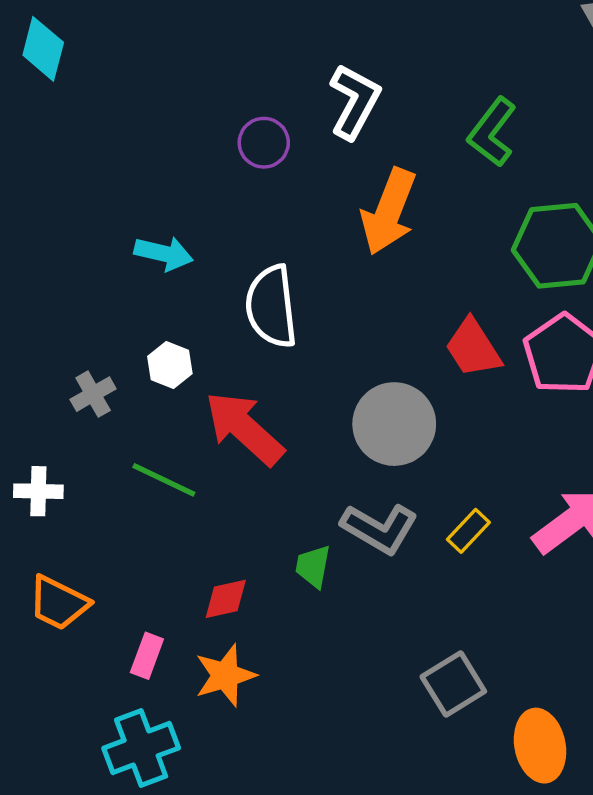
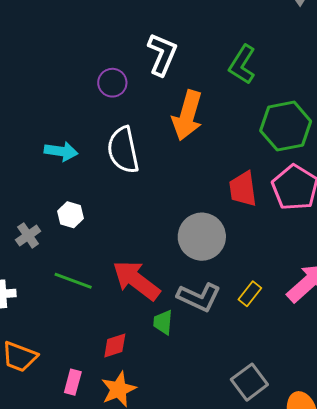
white semicircle: (271, 306) -> (123, 150), moved
red trapezoid: (473, 348) -> (243, 189), turned 30
red arrow: (244, 428) -> (136, 280), moved

